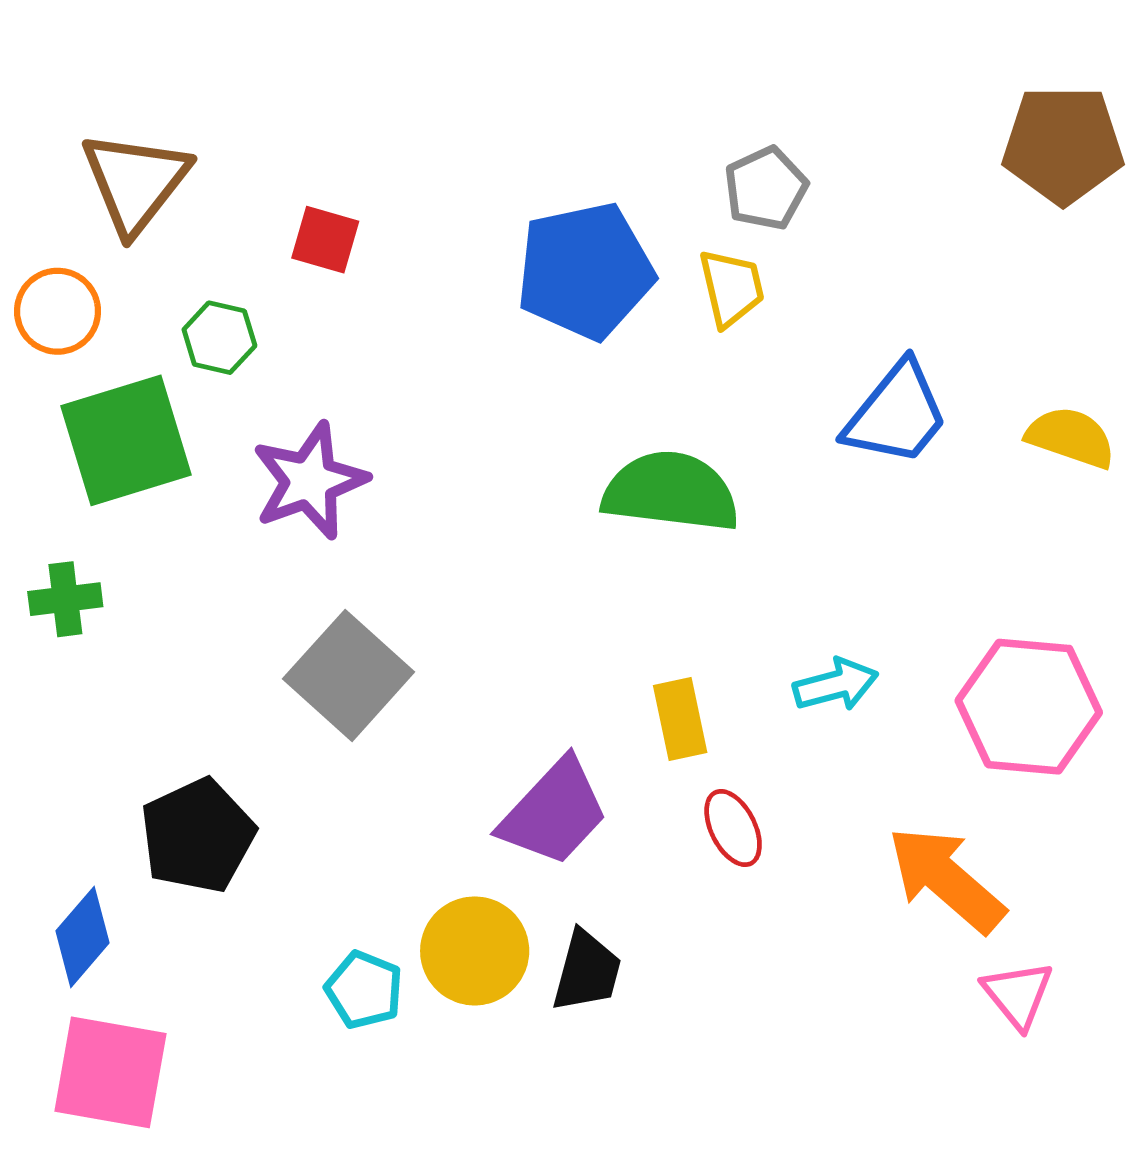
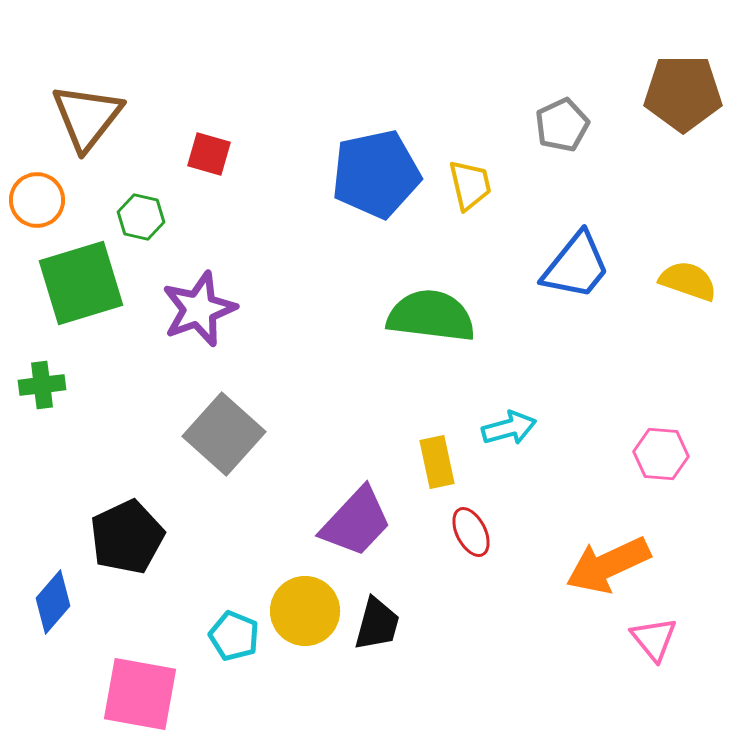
gray pentagon: (766, 188) -> (562, 125), moved
cyan arrow: (836, 685) -> (509, 428), moved
pink hexagon: (1029, 707) -> (661, 454), size x0.6
orange arrow: (946, 879) -> (608, 565), turned -66
pink square: (110, 1072) -> (140, 694), moved

